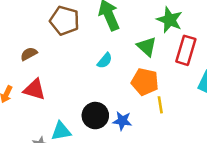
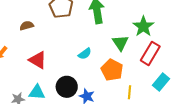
cyan semicircle: (105, 61) -> (85, 54), moved
red triangle: (35, 89) -> (38, 60), moved
yellow line: (160, 105) -> (130, 92), moved

